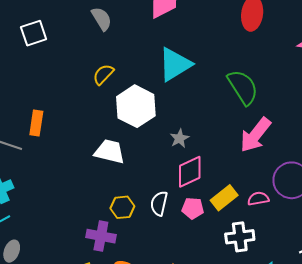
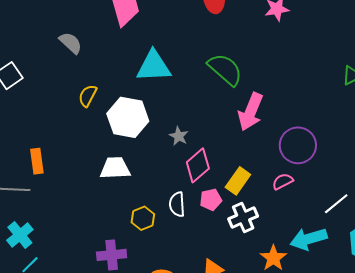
cyan triangle: (175, 64) -> (154, 66), turned 45
pink semicircle: (258, 199) -> (283, 181), moved
purple cross: (101, 236) -> (112, 255), moved
white cross: (240, 237) -> (243, 217), moved

